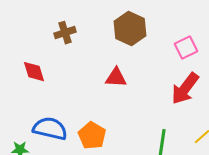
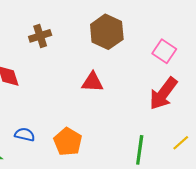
pink square: (186, 48) -> (164, 51), turned -30
blue semicircle: (50, 129) -> (25, 135), size x0.6

